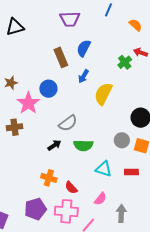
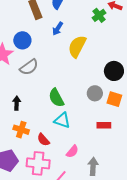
gray semicircle: (68, 123) -> (29, 67), moved
black arrow: (54, 145) -> (17, 103), moved, turned -56
green semicircle: (83, 145) -> (56, 98), turned 60
cyan triangle: (104, 169) -> (62, 120), moved

